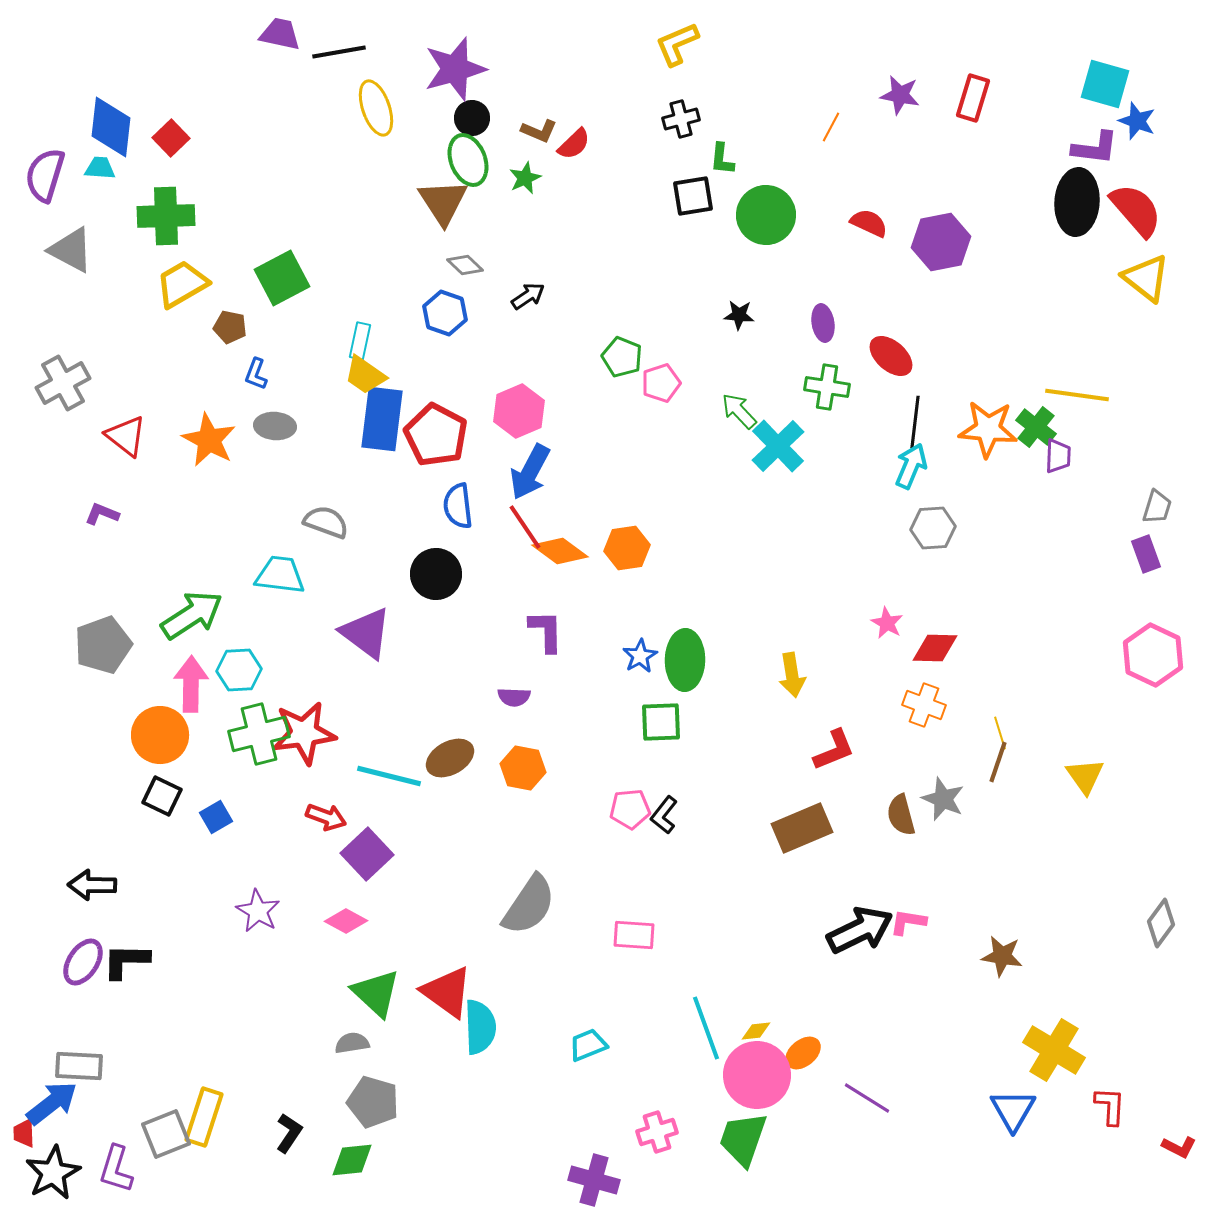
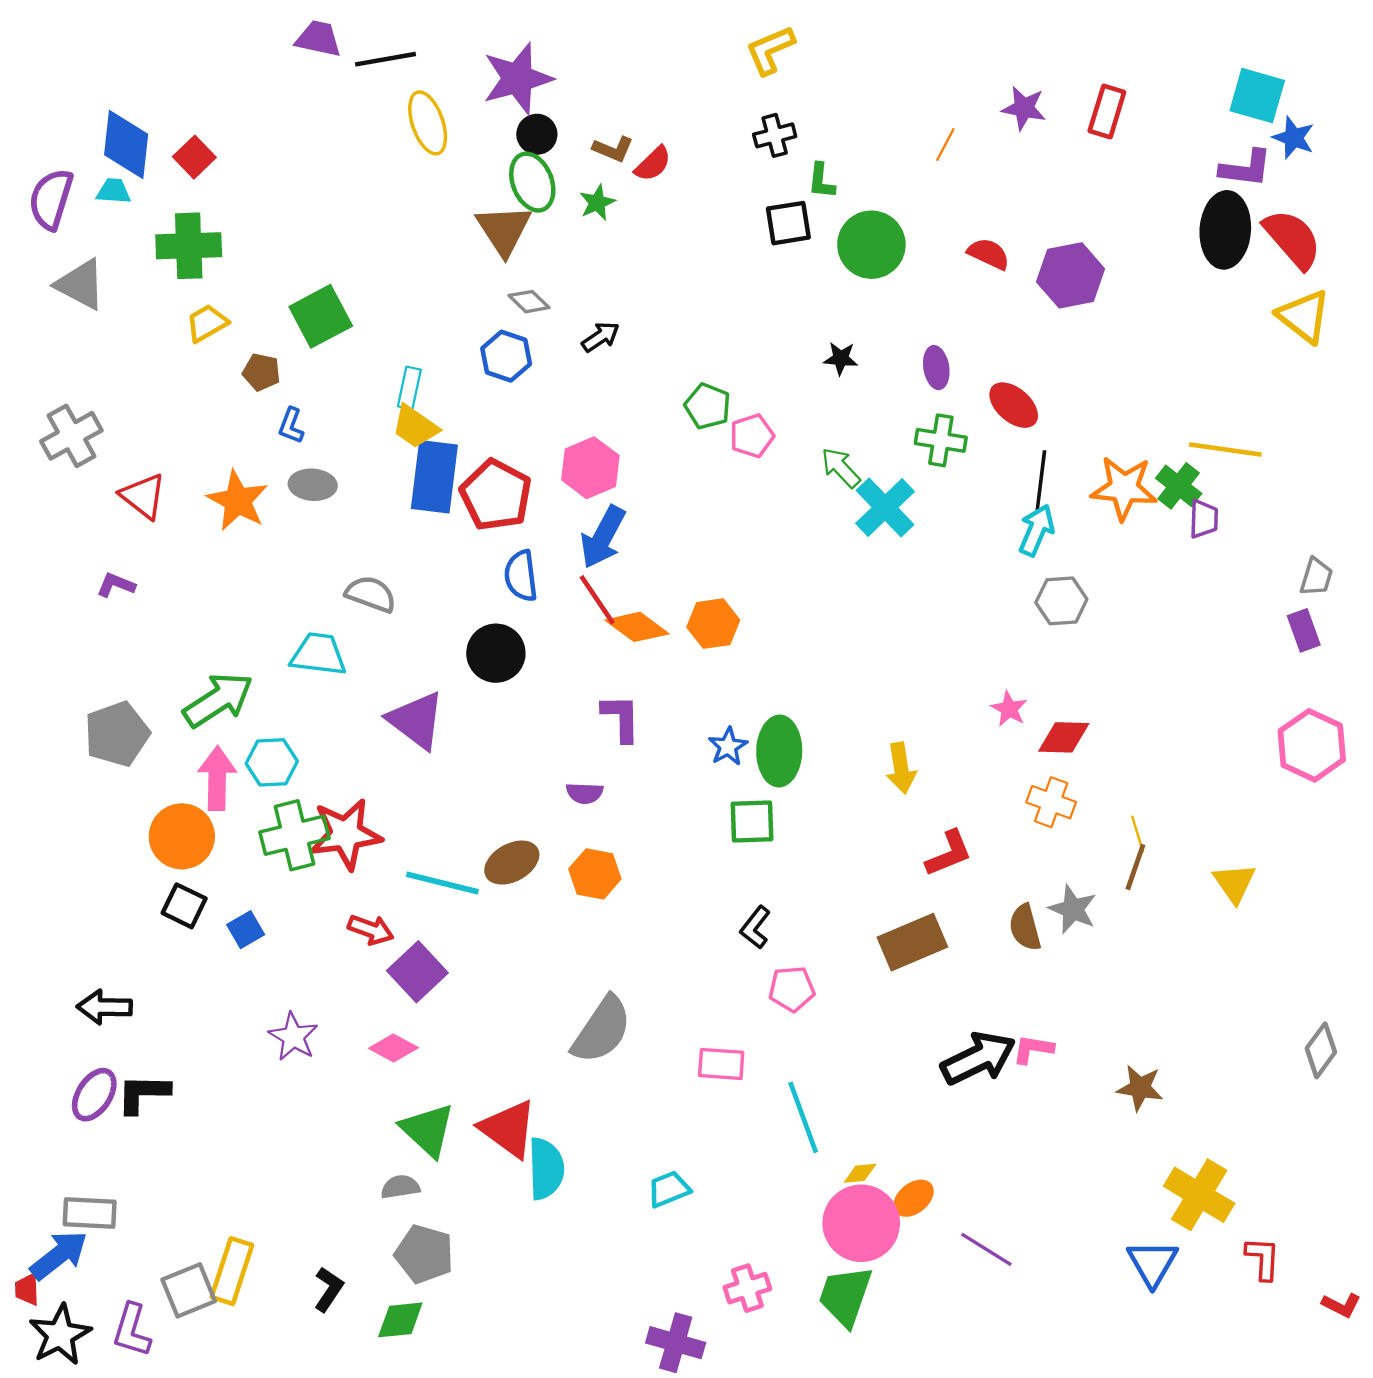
yellow trapezoid: (182, 284) -> (207, 323), size x0.7
pink pentagon: (630, 809) -> (792, 989), moved
cyan line: (706, 1028) -> (803, 1117), moved

